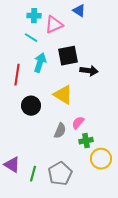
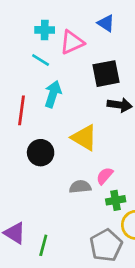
black square: (68, 56) -> (106, 74), moved
gray semicircle: (60, 131) -> (80, 187), turned -119
gray pentagon: (60, 174) -> (106, 245), moved

